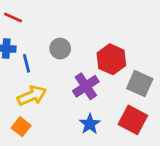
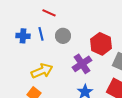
red line: (13, 18) -> (49, 13), moved
blue line: (26, 63) -> (41, 34), moved

